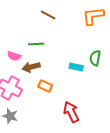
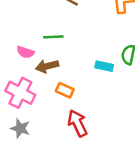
red arrow: (71, 112) -> (78, 123), moved

